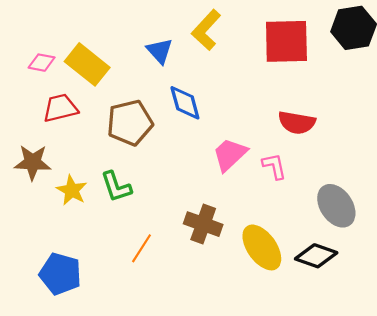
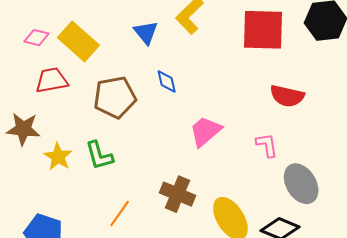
blue diamond: (185, 103) -> (167, 81), size x0.7
red semicircle: (297, 123) -> (287, 96), moved
pink L-shape: (274, 166) -> (267, 145), moved

